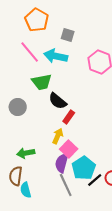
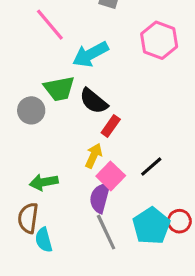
cyan arrow: (56, 56) -> (90, 54), moved, turned -40
green trapezoid: (42, 82) -> (59, 89), moved
cyan pentagon: (84, 168) -> (151, 226), moved
black line: (95, 180) -> (151, 167), moved

